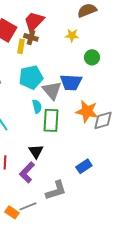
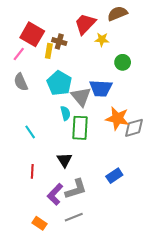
red trapezoid: (34, 21) -> (85, 24), moved
cyan pentagon: (31, 77) -> (59, 83), turned -30
purple L-shape: (27, 172) -> (55, 194), moved
gray L-shape: (56, 190) -> (76, 189), moved
gray line: (28, 206) -> (74, 217), moved

